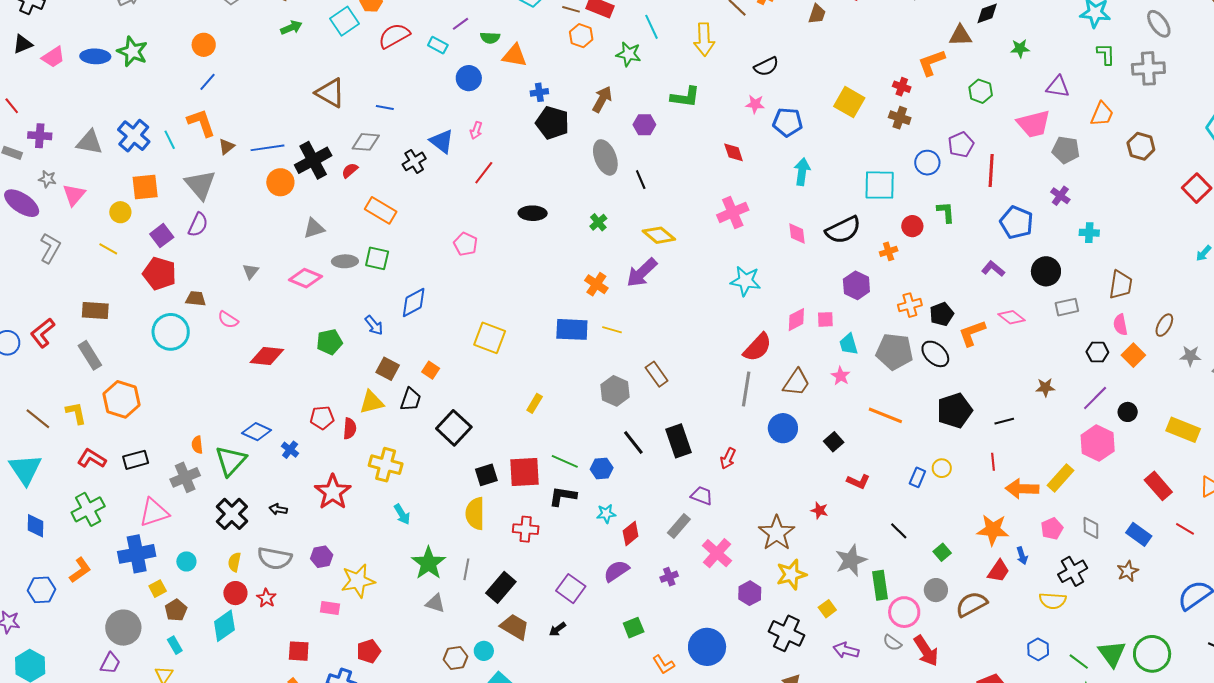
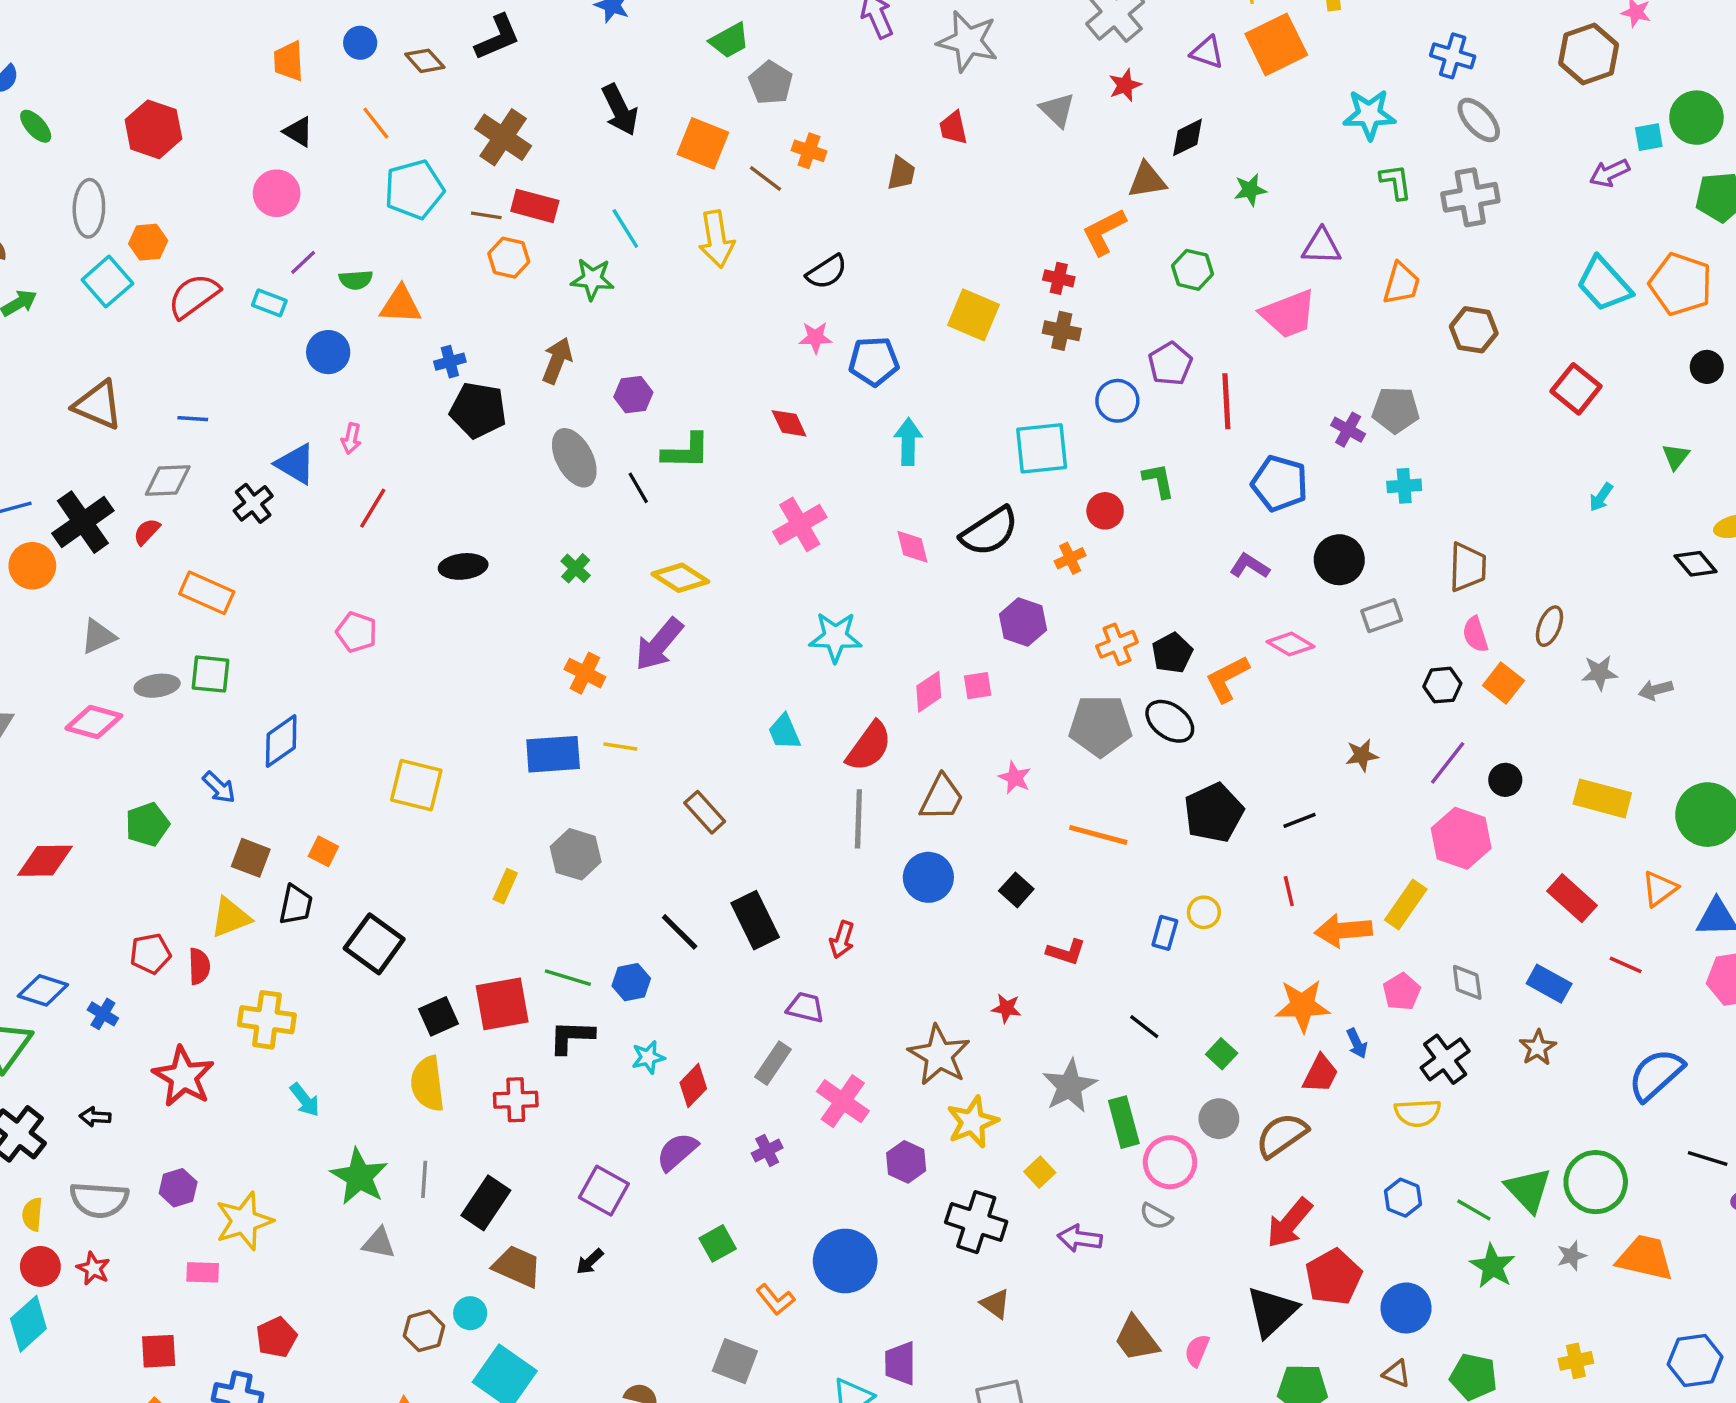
green L-shape: (685, 97) -> (686, 451), moved
gray pentagon: (1066, 150) -> (1396, 410), moved
cyan trapezoid: (849, 344) -> (784, 732), moved
gray hexagon: (615, 391) -> (576, 854), moved
red arrow: (926, 651) -> (1289, 1223), moved, turned 80

